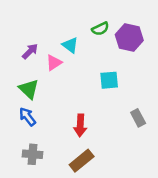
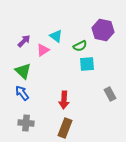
green semicircle: (100, 29) -> (80, 46), moved
brown rectangle: (82, 161) -> (65, 128), turned -30

